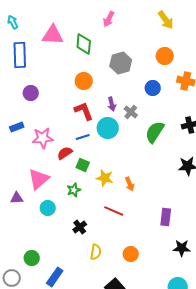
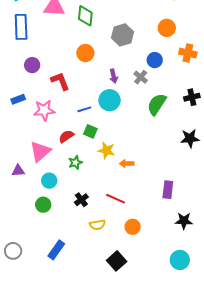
red L-shape: (84, 111) -> (60, 81), moved
gray cross: (131, 112) -> (141, 77), moved
red semicircle: (65, 153) -> (66, 136), moved
green square: (83, 165) -> (90, 131), moved
orange arrow: (130, 184) -> (127, 164), moved, turned 112
red line: (114, 211) -> (116, 199), moved
yellow semicircle: (96, 252) -> (97, 225), turned 70
green circle: (32, 258) -> (43, 205), moved

